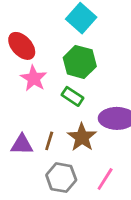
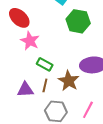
green hexagon: (80, 62) -> (78, 21), moved
green rectangle: (72, 96) -> (45, 64), moved

